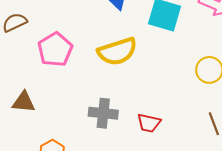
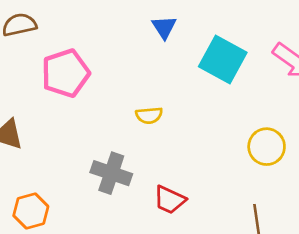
yellow semicircle: (117, 51) -> (149, 115), moved, size x0.5

